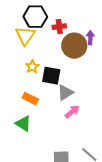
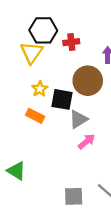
brown circle: (74, 46) -> (88, 81), moved
orange rectangle: (30, 99) -> (35, 116), moved
green triangle: (23, 124) -> (16, 171), moved

